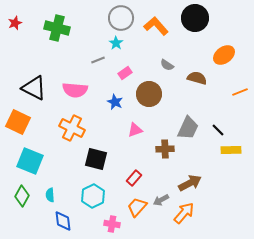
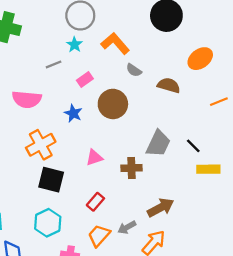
orange L-shape: (156, 26) -> (115, 43), moved
orange cross: (72, 128) -> (41, 145), moved, turned 35
pink triangle: (135, 130) -> (94, 158), moved

